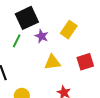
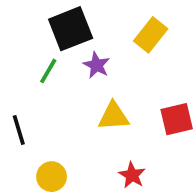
yellow rectangle: (69, 30) -> (151, 35), moved

